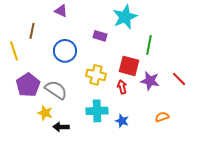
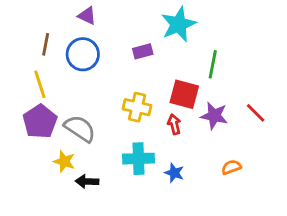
purple rectangle: (100, 36) -> (143, 51), turned -32
yellow line: (14, 51) -> (40, 84), moved
blue circle: (65, 51) -> (83, 54), moved

